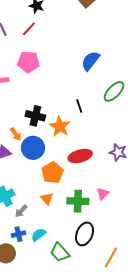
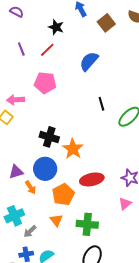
blue semicircle: (90, 61) -> (89, 61), moved
black line: (79, 106) -> (101, 104), moved
orange arrow: (16, 134) -> (30, 187), moved
pink triangle: (103, 194) -> (125, 204), moved

